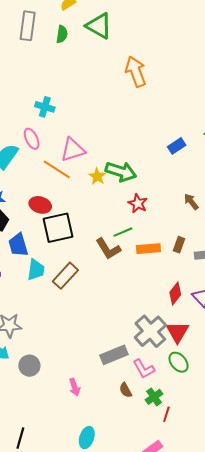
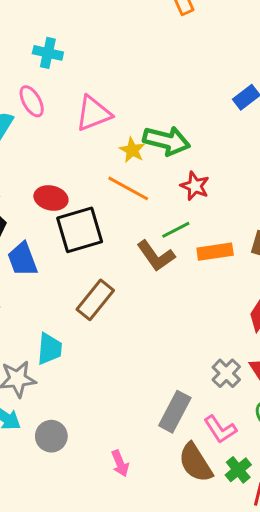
orange line: (57, 169) -> (128, 188), moved
cyan trapezoid: (36, 270) -> (49, 349), moved
gray cross: (150, 331) -> (226, 373), size x0.6
gray rectangle: (114, 355) -> (175, 412), turned -36
brown semicircle: (126, 390) -> (196, 463), size x1.8

